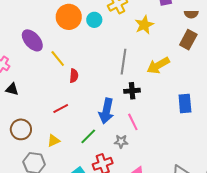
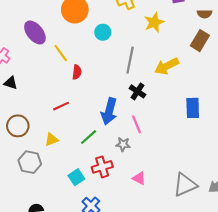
cyan circle: (94, 20) -> (103, 32), moved
black cross: (132, 91) -> (137, 91), turned 35

